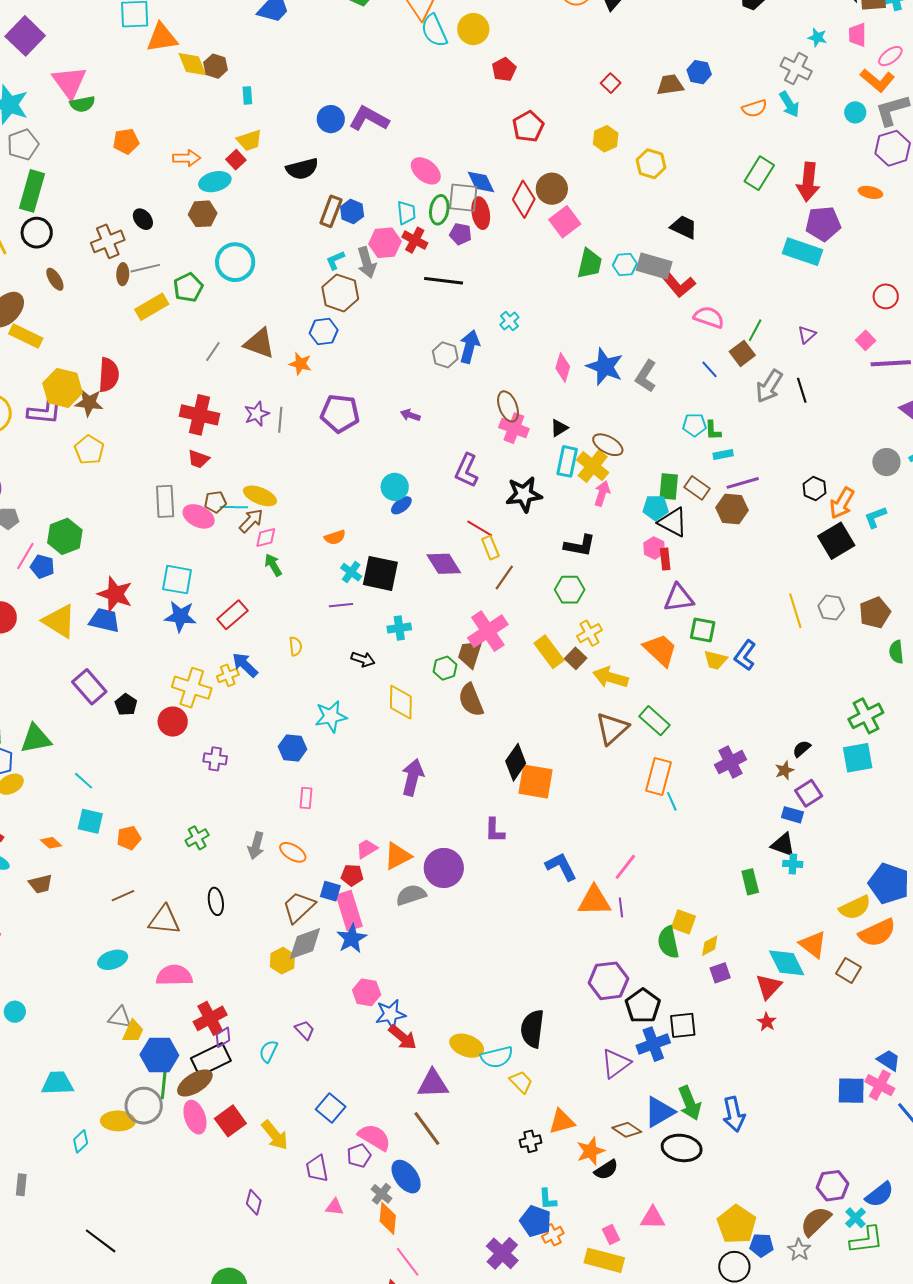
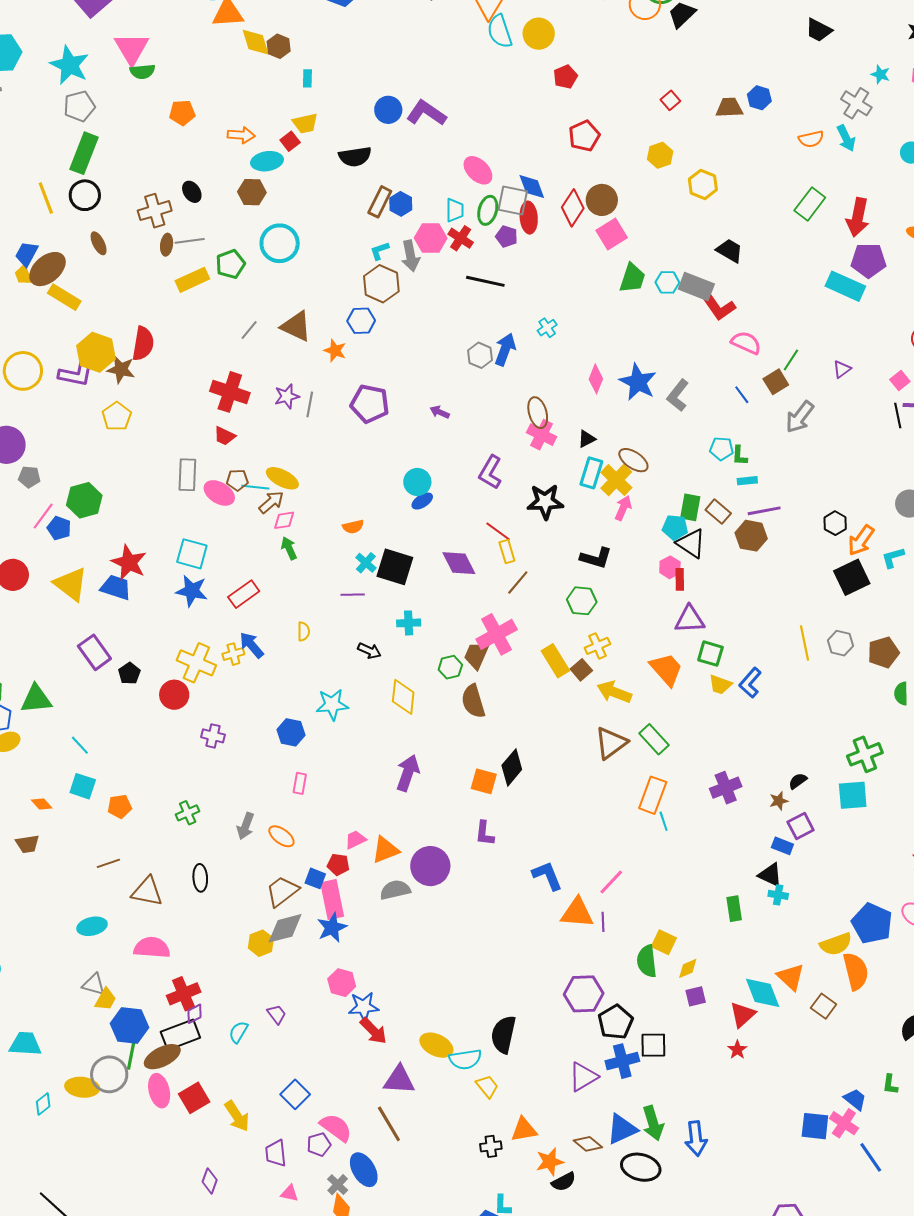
black line: (802, 390) -> (898, 415), moved
orange square: (535, 781) -> (484, 781), moved, size x0.7
orange semicircle: (877, 933) -> (856, 971), turned -84

